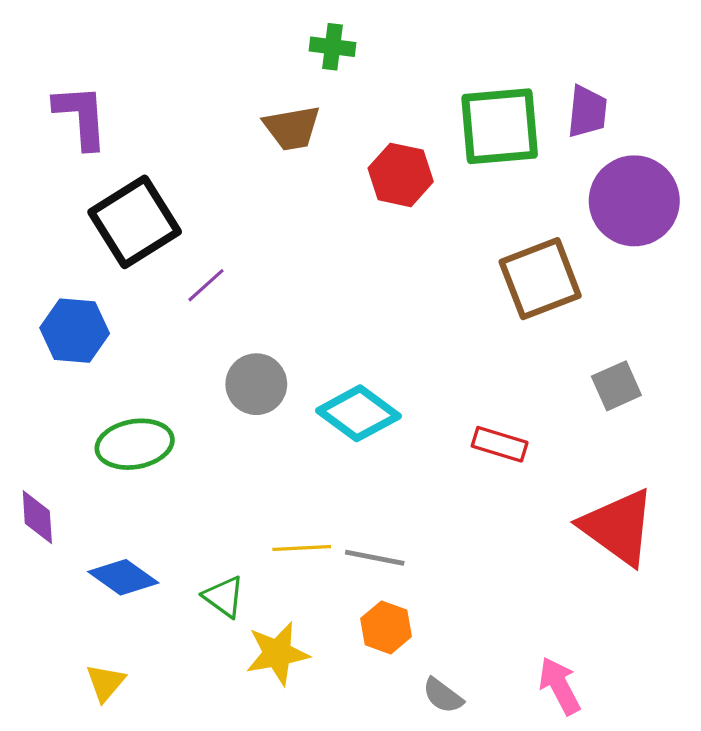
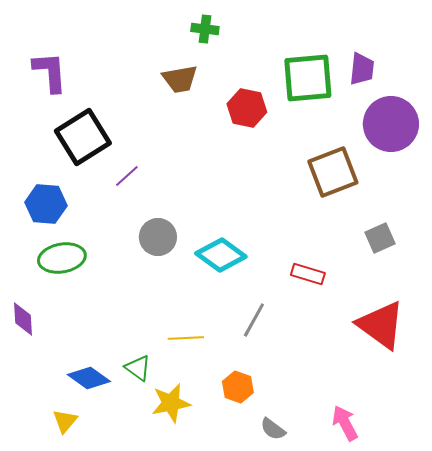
green ellipse: (135, 444) -> (62, 258), moved
gray line: (375, 558) -> (254, 320), moved, turned -72
blue diamond: (123, 577) -> (89, 378), moved

